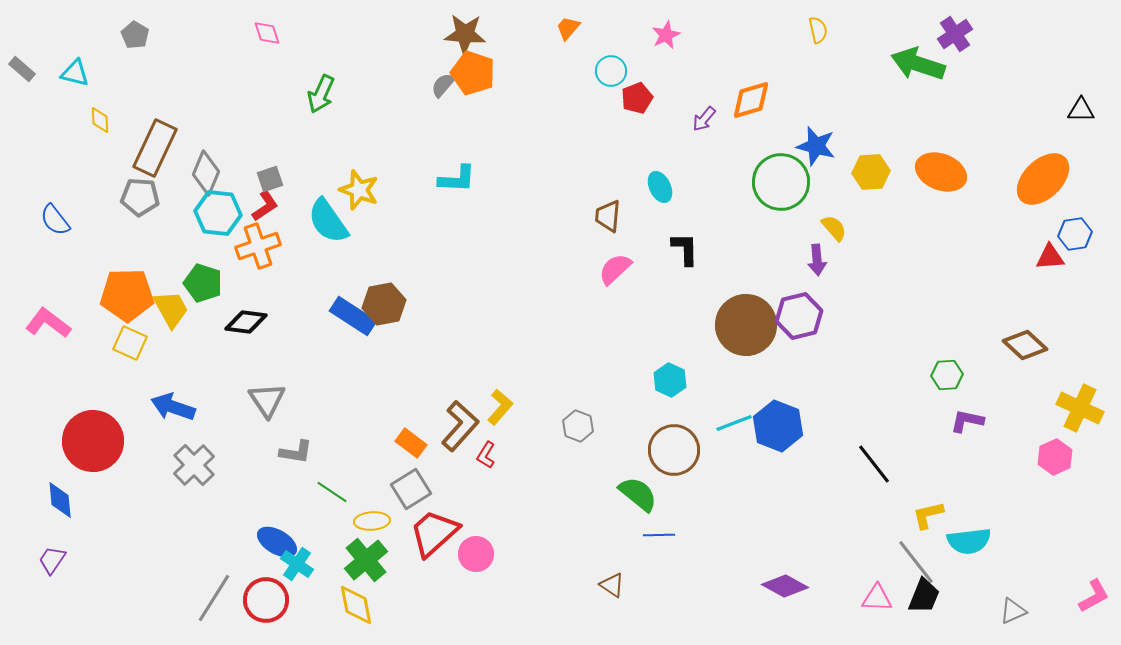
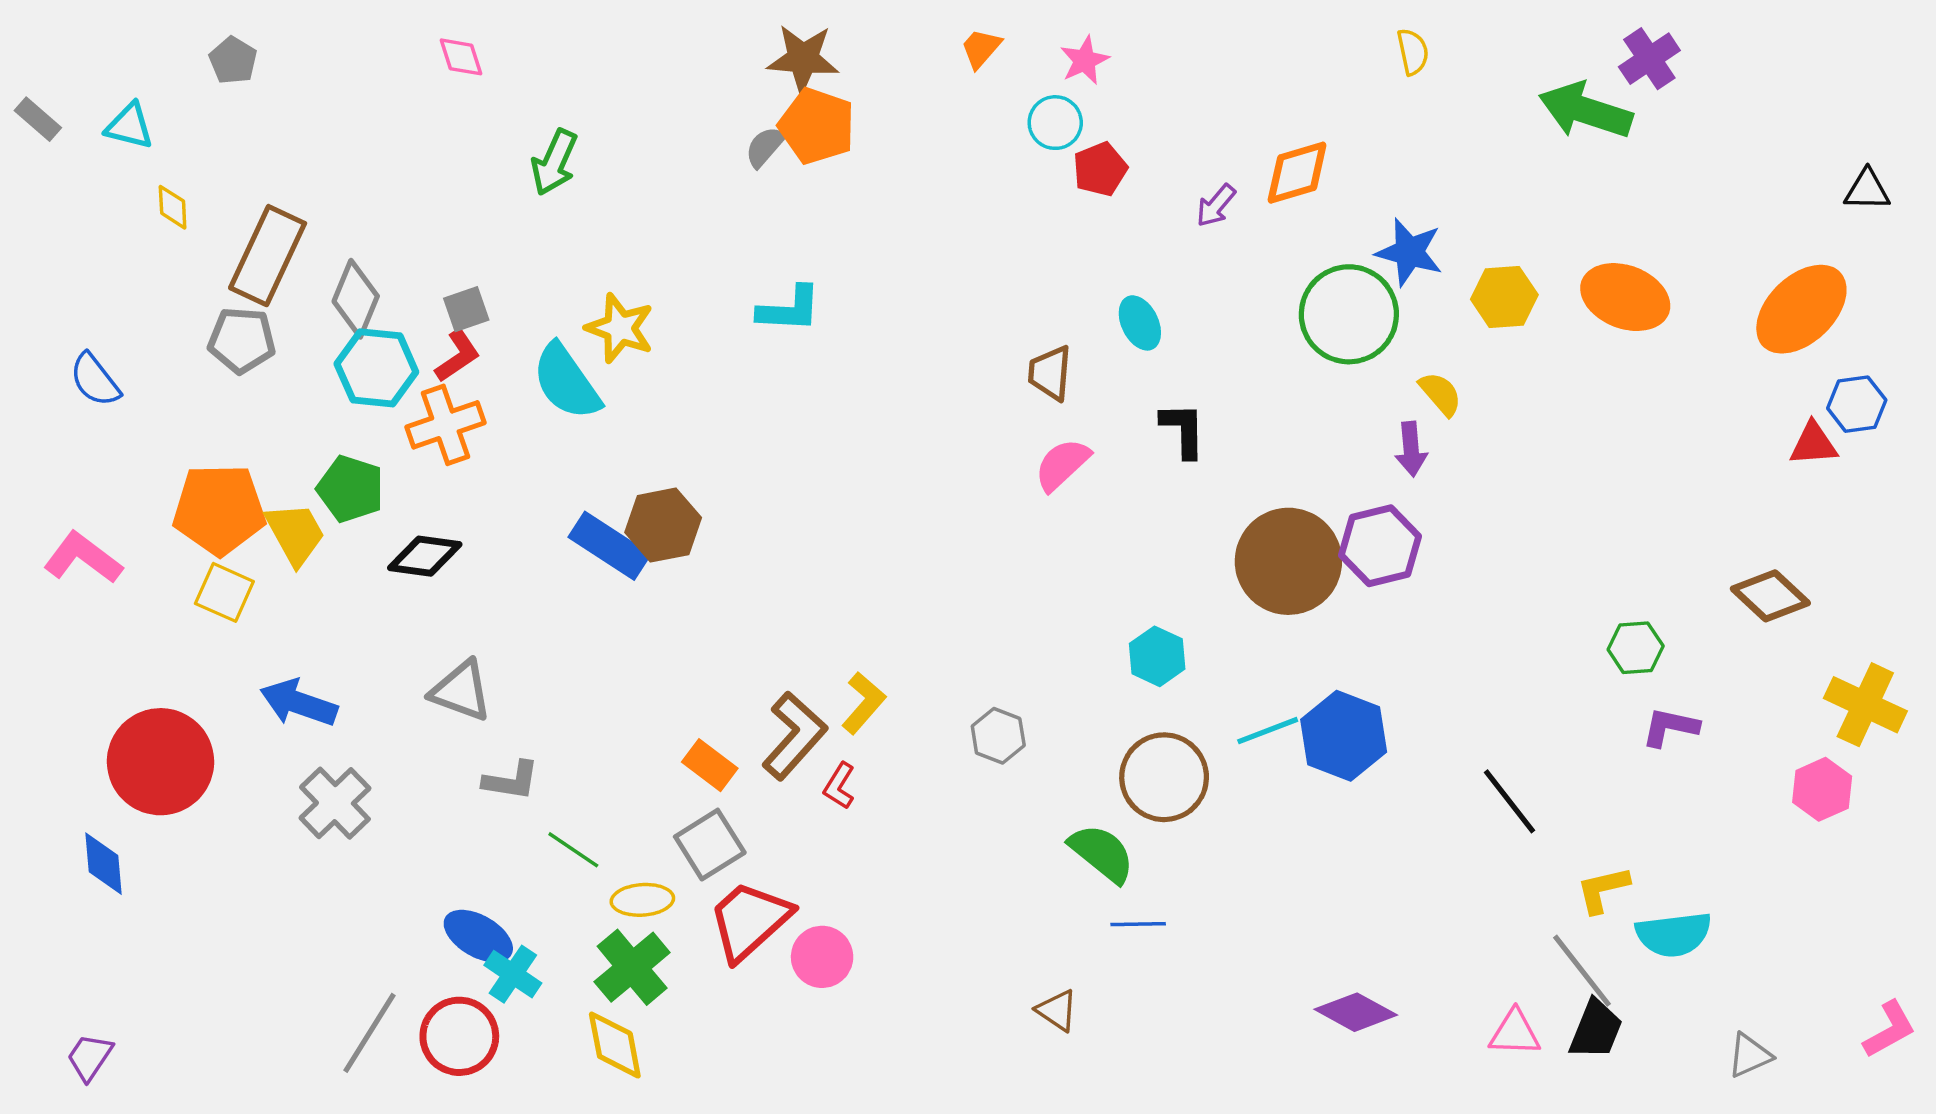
pink star: (666, 35) -> (1085, 60), moved
gray triangle: (267, 400) -> (461, 691), turned -36
purple trapezoid: (52, 560) -> (90, 1057), moved

